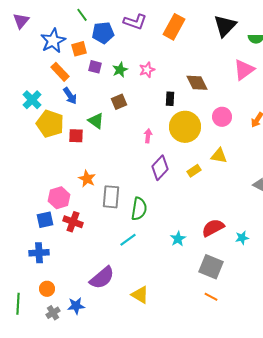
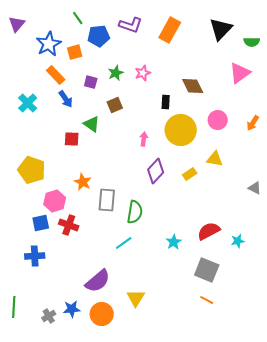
purple square: (95, 67) -> (91, 82), moved
yellow pentagon: (50, 124) -> (32, 170), moved
orange circle: (47, 289) -> (102, 314), moved, size x1.5
yellow triangle: (140, 295) -> (136, 298), turned 30

